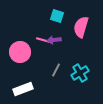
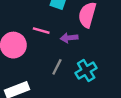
purple arrow: (54, 40) -> (69, 38), moved

